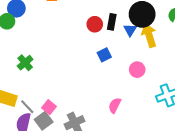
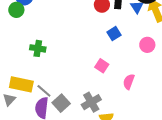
green cross: (25, 63) -> (38, 48), turned -35
pink square: (49, 107) -> (102, 66), moved

